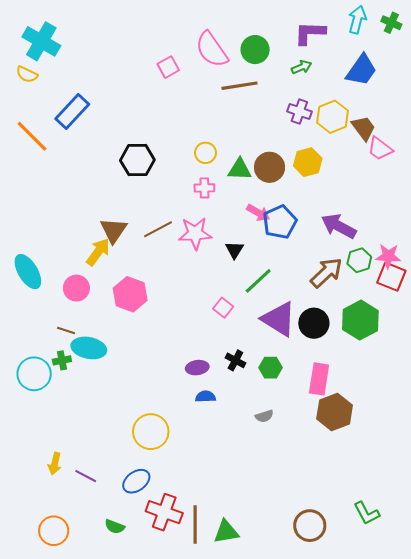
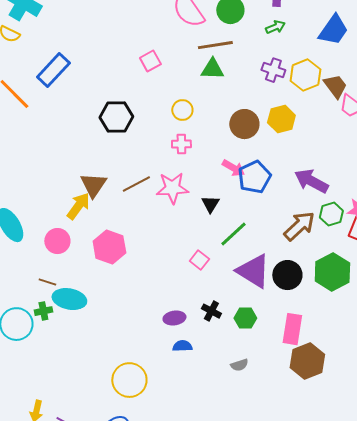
pink square: (168, 67) -> (150, 61), moved
green triangle: (240, 169) -> (212, 69), moved

